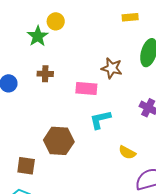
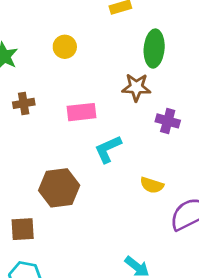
yellow circle: (56, 21) -> (65, 47), moved
brown star: (112, 68) -> (136, 87), moved

